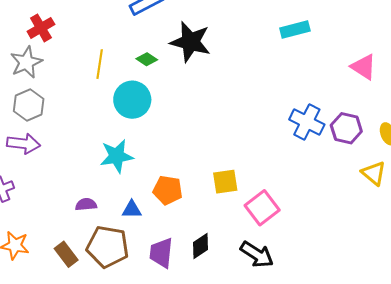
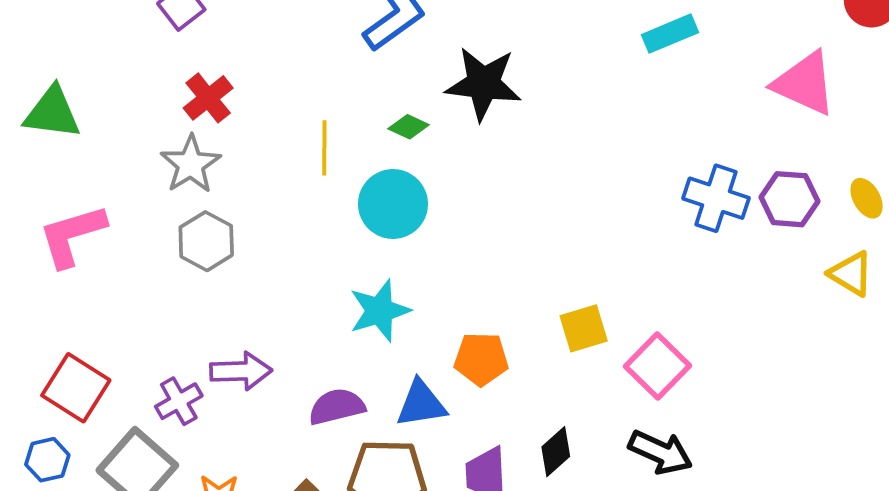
pink triangle: (364, 67) -> (805, 83), size x1.4
purple arrow: (23, 144) -> (241, 371), moved
purple semicircle: (86, 204) -> (337, 407), size x1.4
blue triangle: (132, 210) -> (421, 404), size x1.4

